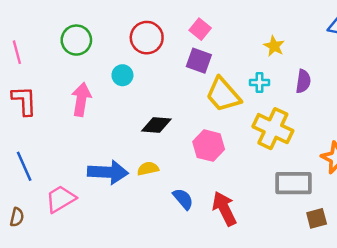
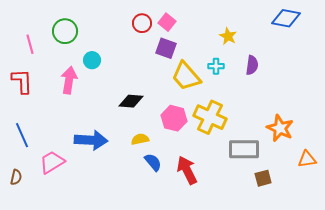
red circle: (147, 38) -> (142, 23), moved, size x0.7
pink line: (17, 52) -> (30, 44), moved
cyan circle: (122, 75) -> (92, 60), moved
yellow cross: (273, 129) -> (210, 117), moved
yellow semicircle: (148, 169) -> (140, 139), moved

